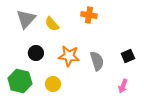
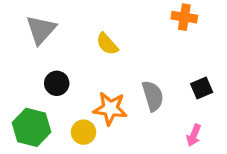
orange cross: (89, 15) -> (184, 17), moved
yellow semicircle: (52, 24) -> (107, 44), moved
orange star: (69, 56) -> (110, 109), moved

